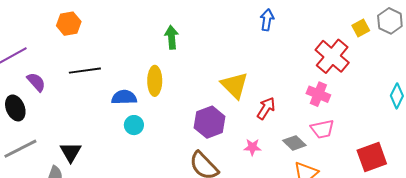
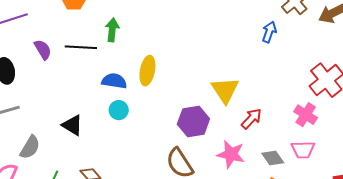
green arrow: (172, 37) -> (112, 30), moved
purple semicircle: (36, 82) -> (43, 50), moved
pink star: (252, 147) -> (231, 154), size x1.6
black triangle: (71, 152) -> (72, 125), moved, turned -40

